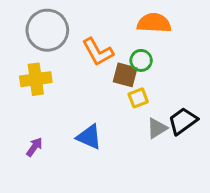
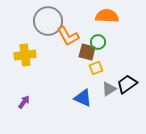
gray circle: (47, 30) -> (48, 21), moved
blue triangle: (89, 137) -> (83, 98), moved

